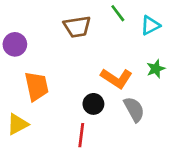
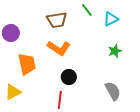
orange L-shape: (116, 78) -> (59, 48), moved
gray semicircle: (134, 109) -> (113, 91), moved

